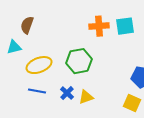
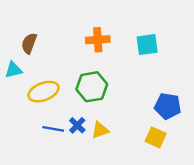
orange cross: (99, 26) -> (98, 40), moved
blue line: (37, 91) -> (53, 129), moved

